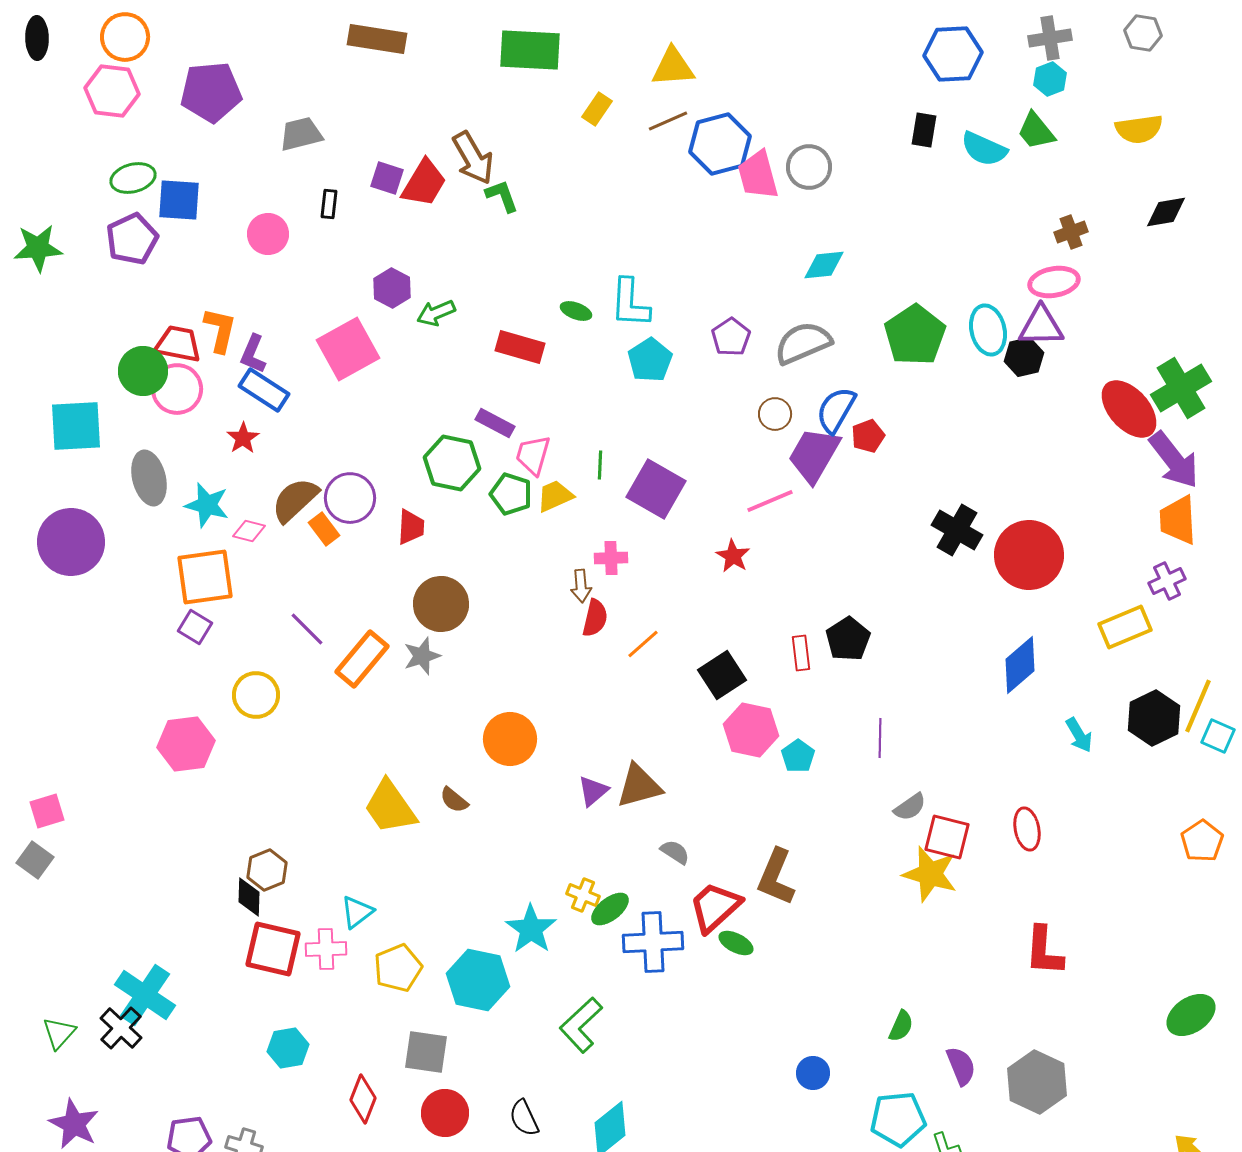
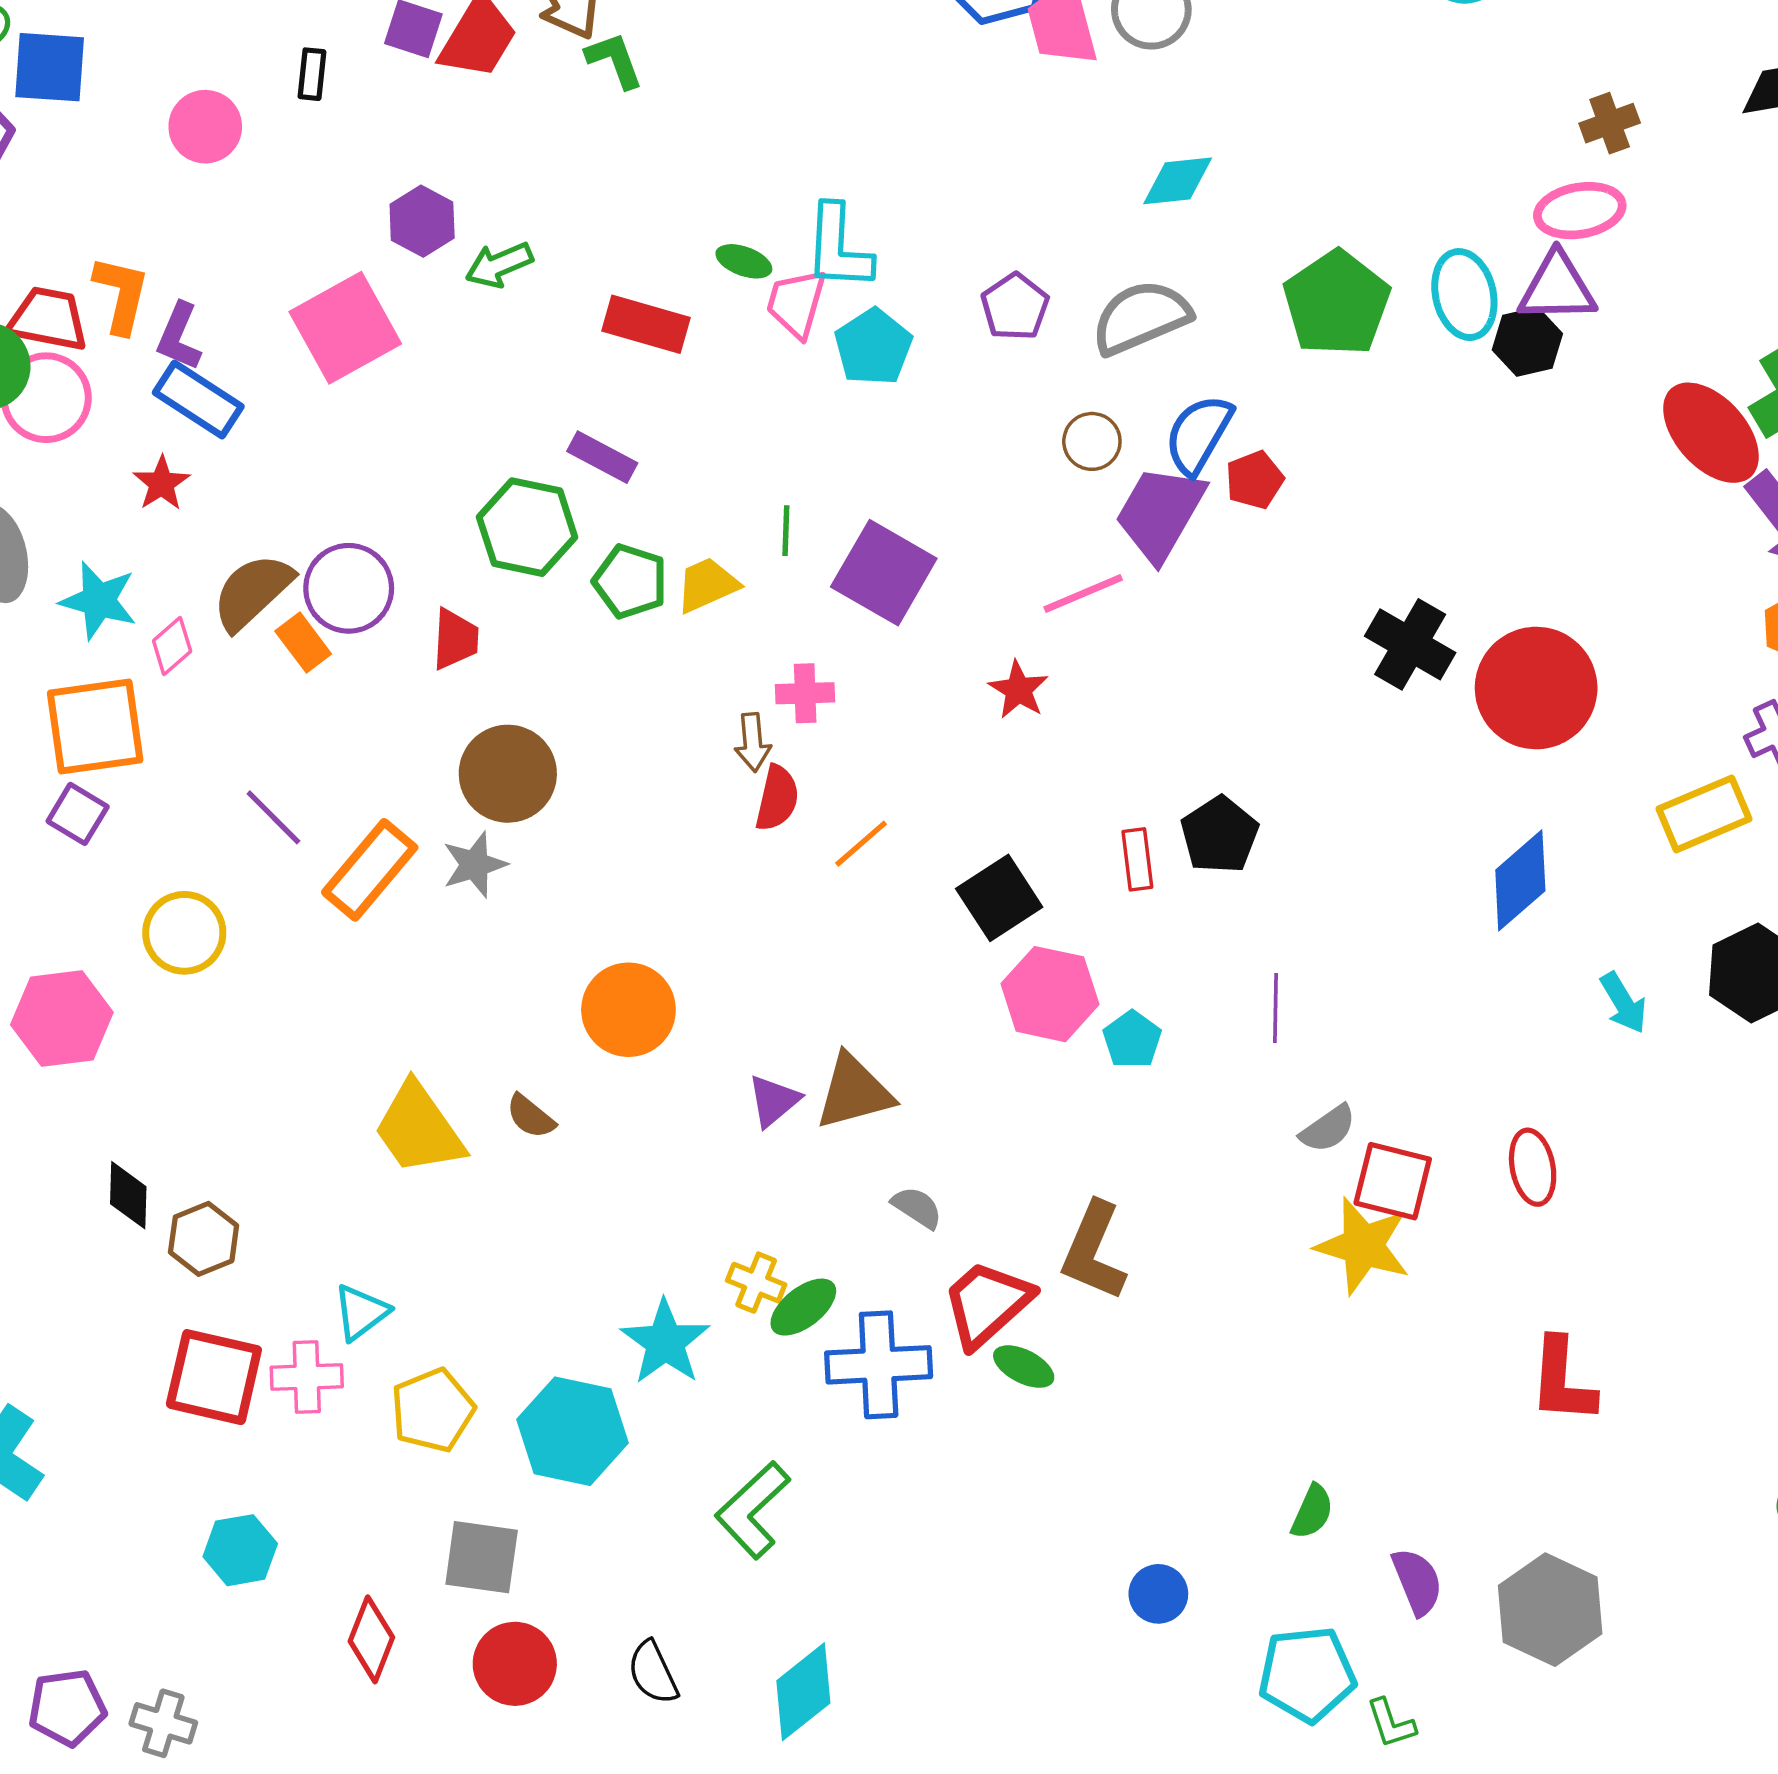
pink trapezoid: (533, 455) -> (796, 303), moved
pink diamond: (249, 531) -> (172, 646), turned -56
black diamond: (249, 897) -> (128, 1195), moved

